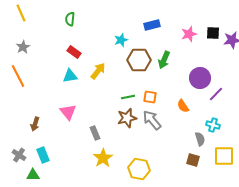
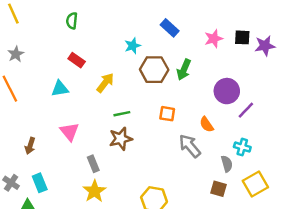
blue rectangle: (152, 25) -> (170, 28), turned 56
cyan triangle: (70, 76) -> (60, 89), moved
green line: (128, 97) -> (122, 114), moved
brown star: (127, 118) -> (121, 139), moved
gray arrow: (152, 120) -> (190, 146), moved
gray rectangle: (95, 133) -> (93, 164), moved
yellow square: (224, 156) -> (255, 184), turned -30
yellow star: (103, 158) -> (94, 191), moved

